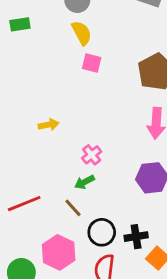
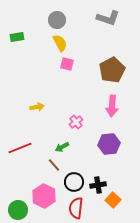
pink cross: (92, 155) -> (76, 122), moved
red line: (24, 204) -> (20, 148), moved

